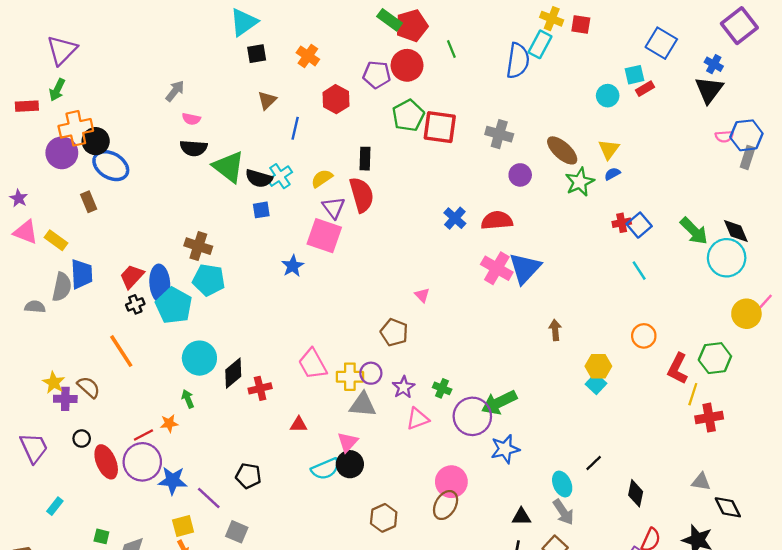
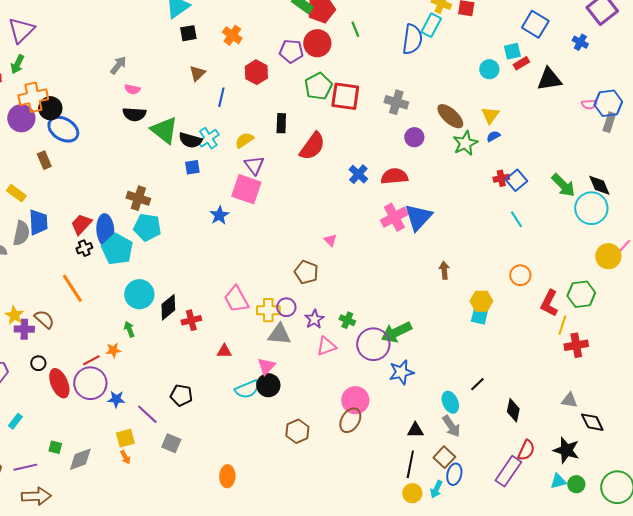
black triangle: (709, 90) -> (549, 79), moved, turned 44
red semicircle: (362, 195) -> (312, 146), moved, turned 52
pink cross: (497, 268) -> (394, 217), turned 32
cyan square: (596, 384) -> (479, 316), turned -30
blue star: (173, 481) -> (116, 399), size x0.7

